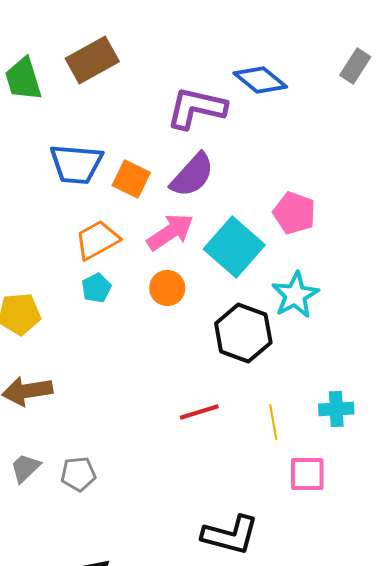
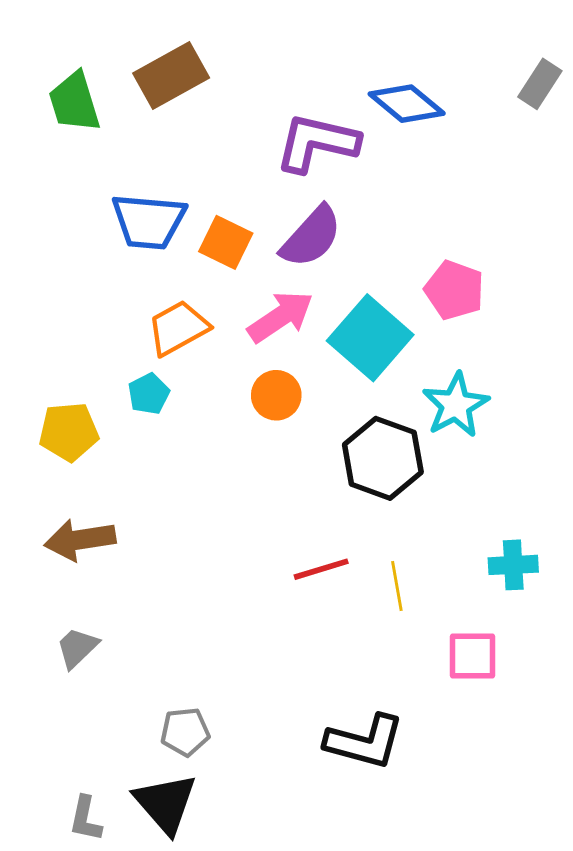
cyan pentagon: (96, 288) -> (149, 394), moved
yellow line: (273, 422) -> (397, 586), moved
gray pentagon: (78, 474) -> (185, 732), moved

